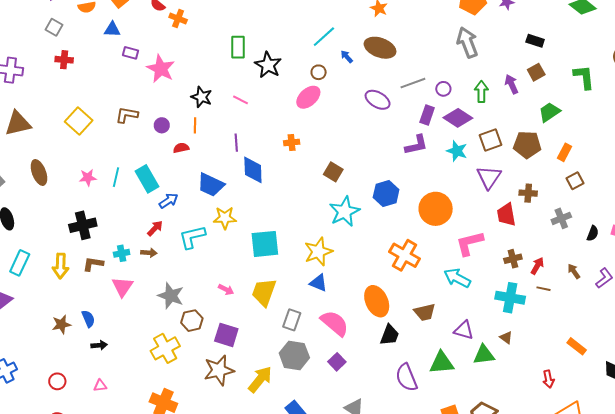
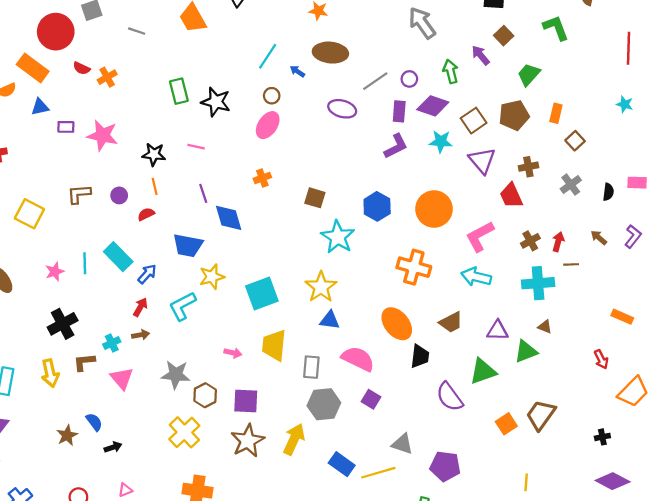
orange cross: (178, 18) -> (107, 77), turned -36

